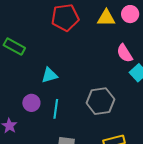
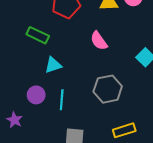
green rectangle: (14, 46) -> (38, 35), moved
pink semicircle: (125, 53) -> (99, 41), moved

